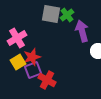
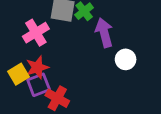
pink cross: (17, 38) -> (36, 33), moved

